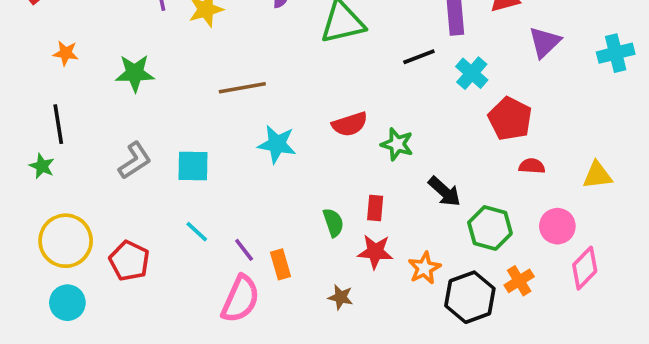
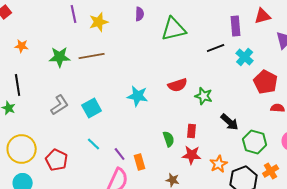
brown line: (242, 88) -> (92, 56), moved
cyan square: (193, 166) -> (92, 108), turned -30

